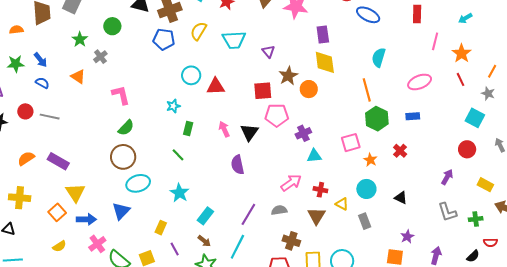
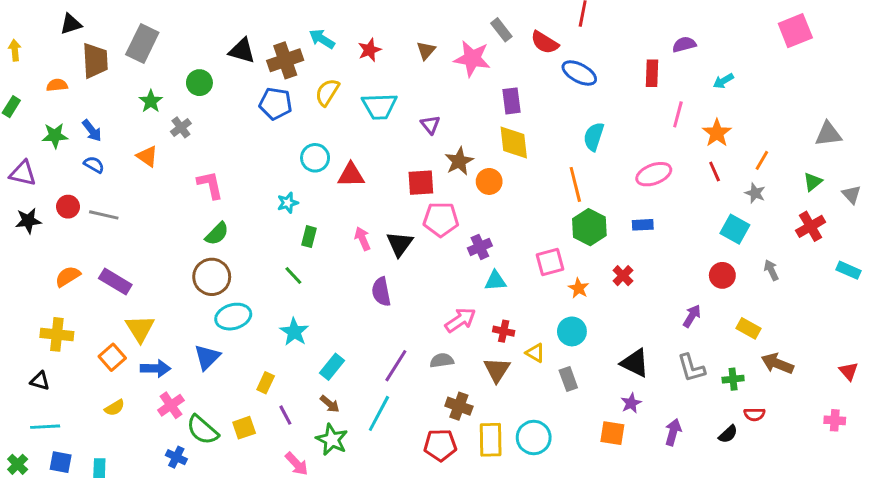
black triangle: (401, 198) -> (635, 363), moved, size x1.5

